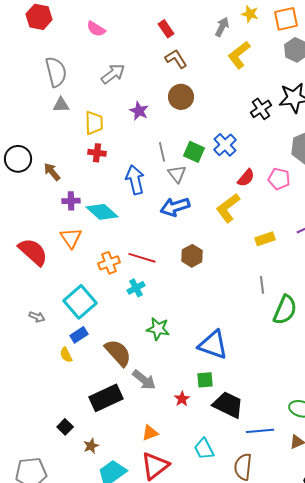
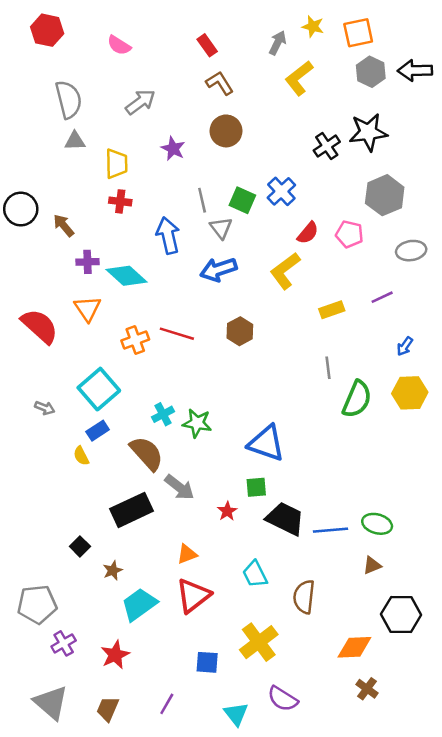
cyan cross: (136, 288) -> (163, 414), moved
blue line: (260, 431) -> (331, 530), moved

